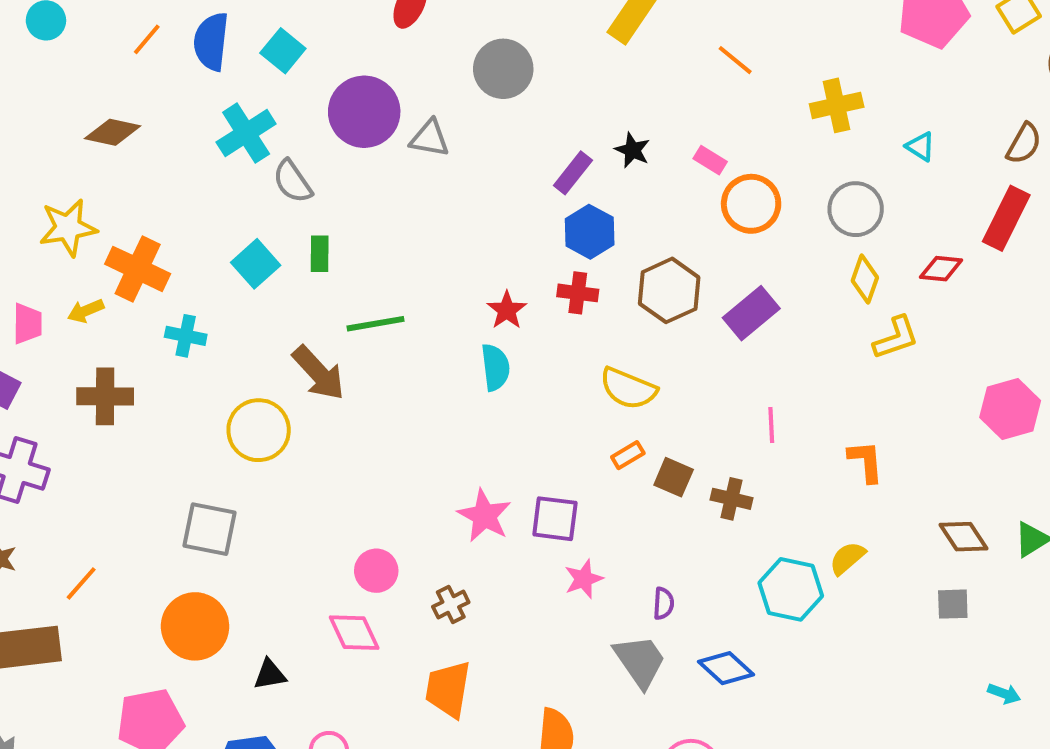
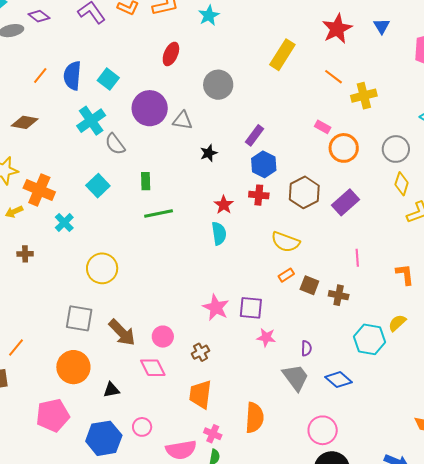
yellow cross: (837, 105) -> (364, 96), moved
black star: (632, 150) -> (209, 153), moved, turned 30
green rectangle: (320, 254) -> (146, 181), moved
cyan cross: (186, 336) -> (64, 223), turned 36
brown arrow: (319, 373) -> (122, 333), moved
brown cross: (105, 396) -> (25, 254), size x0.6
pink star: (584, 579) -> (266, 337), turned 30

